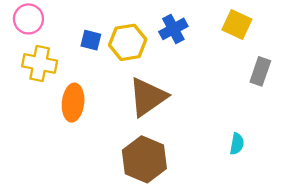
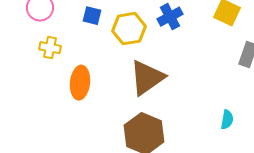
blue square: (91, 40) -> (92, 16), moved
yellow cross: (40, 64) -> (50, 48), size x0.7

